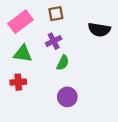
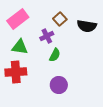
brown square: (56, 14) -> (60, 19), moved, turned -32
red cross: (18, 82) -> (16, 72), size x1.5

